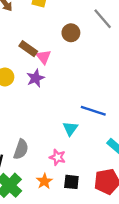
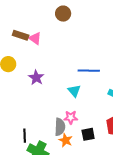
brown circle: (71, 33) -> (63, 14), moved
purple star: (35, 78) -> (36, 78), moved
gray semicircle: (21, 149) -> (60, 127), moved

